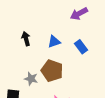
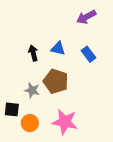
black arrow: (26, 39) -> (33, 53), moved
blue triangle: (54, 42) -> (58, 49), turned 32

